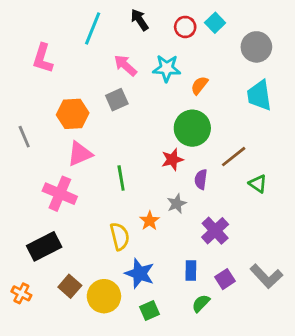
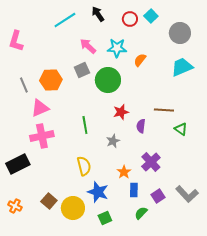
cyan line: (93, 28) -> (65, 20), turned 35
pink L-shape: (43, 58) -> (16, 41), moved
cyan trapezoid: (259, 95) -> (182, 67), turned 75
green circle: (192, 128) -> (108, 80), moved
gray line: (24, 137) -> (24, 85), moved
pink triangle: (80, 154) -> (40, 108), moved
brown line: (234, 157) -> (164, 110), turned 42
pink cross: (60, 194) -> (42, 136), turned -35
gray star: (177, 204) -> (113, 141), moved
orange star: (150, 221) -> (124, 172), moved
black rectangle: (44, 246) -> (18, 164), moved

